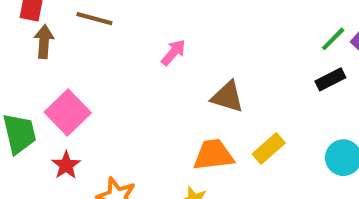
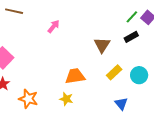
brown triangle: (227, 97) -> (102, 45), moved, turned 48
yellow rectangle: (269, 149) -> (114, 72), moved

